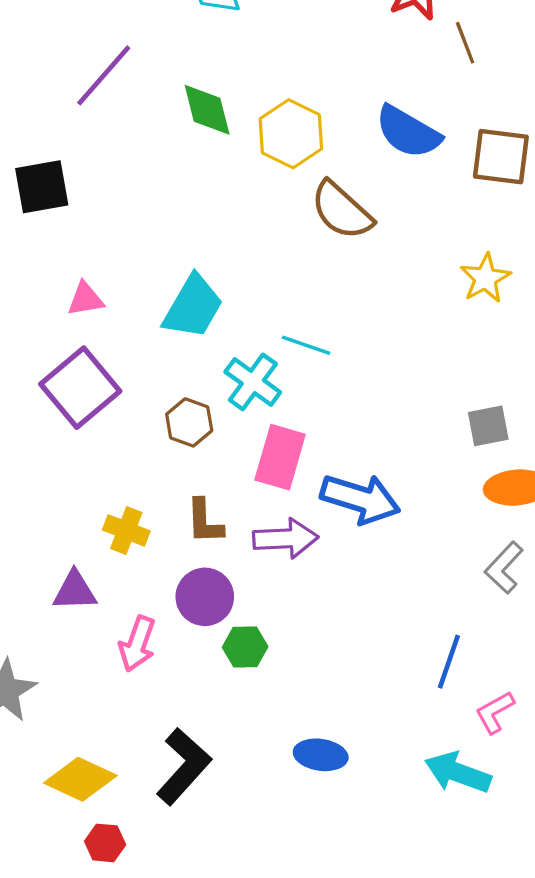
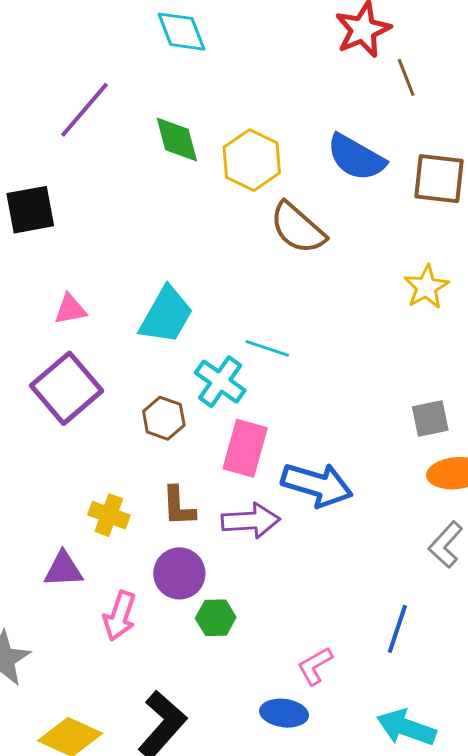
pink L-shape: (495, 712) -> (315, 666), moved

